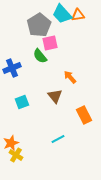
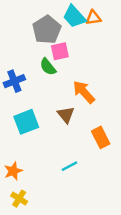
orange arrow: (70, 77) -> (84, 92), size x1.5
cyan square: (22, 102) -> (26, 122), size x1.5
yellow cross: (16, 155) -> (19, 199), moved

